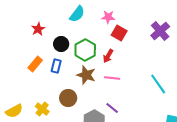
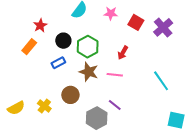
red square: (119, 33) -> (136, 22), moved
red arrow: (108, 56) -> (123, 53), moved
orange rectangle: (35, 64) -> (29, 47), moved
blue rectangle: (56, 66) -> (58, 63), turned 48

